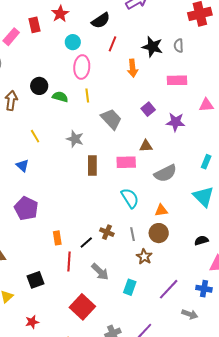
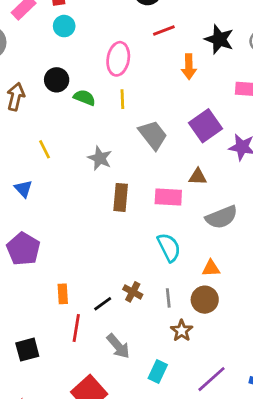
cyan circle: (73, 42) -> (64, 26), moved
red line: (113, 44) -> (164, 30), turned 42
purple square: (148, 109) -> (205, 126), size x1.6

